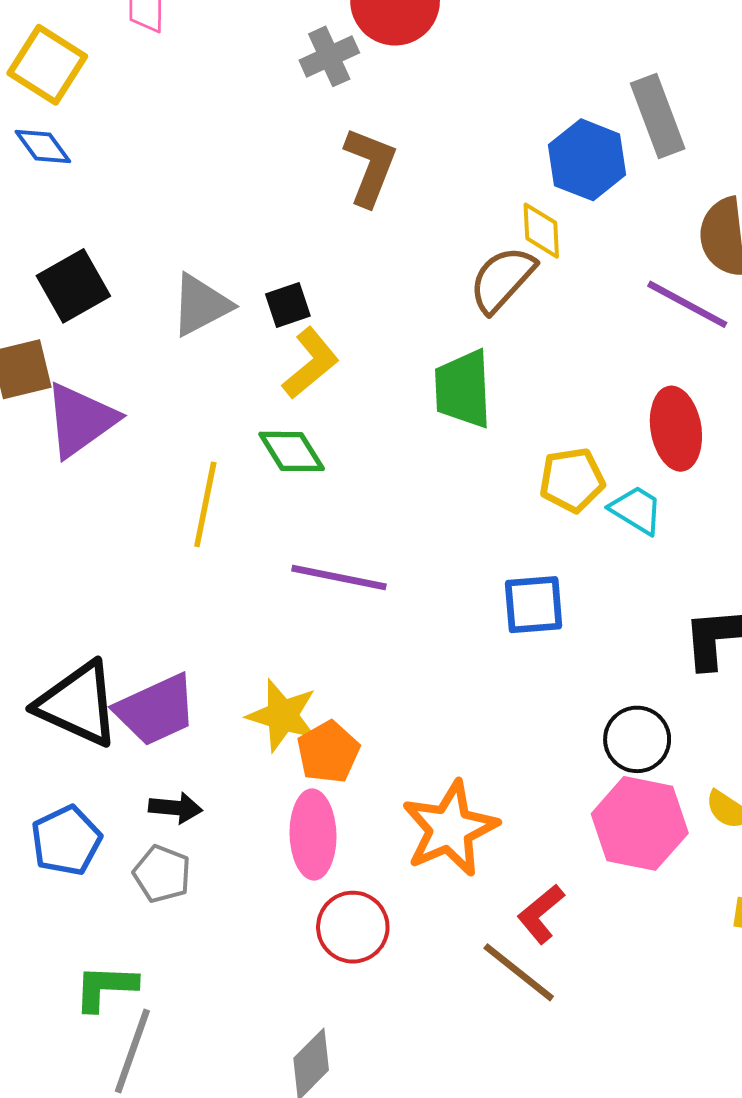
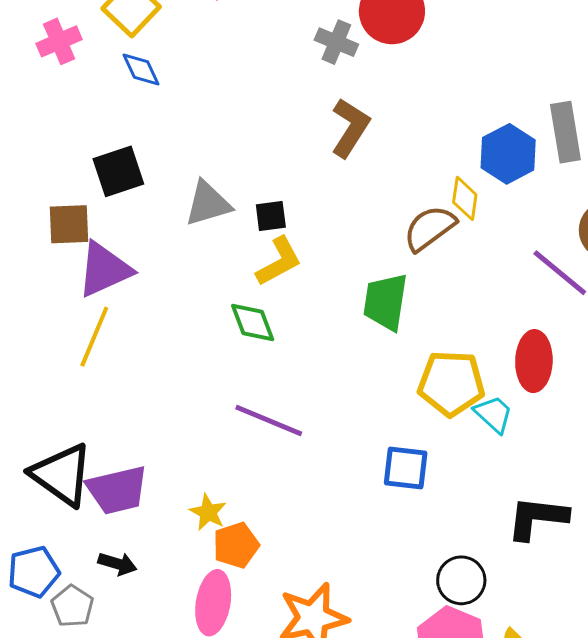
gray cross: (329, 56) -> (336, 42), turned 36
blue diamond: (43, 146) -> (141, 69), moved
yellow pentagon: (572, 480) -> (451, 383), size x1.4
yellow line: (205, 504) -> (94, 337), moved
yellow star: (282, 716) -> (208, 512), size x0.7
gray pentagon: (162, 874) -> (72, 606), moved

